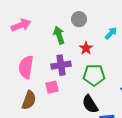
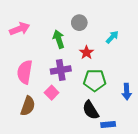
pink square: (52, 87) -> (52, 93), turned -32

